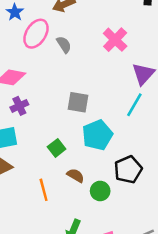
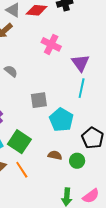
gray semicircle: (64, 45) -> (11, 71), moved
green square: (57, 148) -> (19, 142), moved, size x1.6
orange line: (44, 190) -> (22, 170), moved

